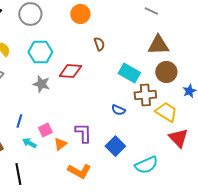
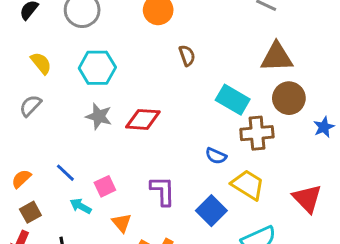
red diamond: (70, 71) -> (143, 119), moved
yellow trapezoid: (166, 112) -> (248, 185), moved
blue line: (19, 121) -> (65, 173), turned -64
orange triangle: (60, 144) -> (122, 223), moved, turned -32

